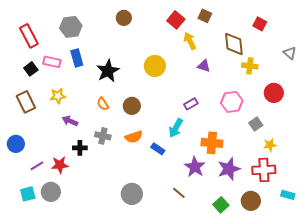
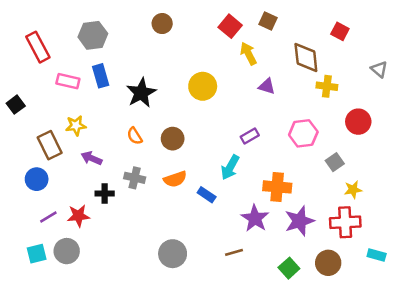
black square: (31, 69) -> (16, 105), moved
brown rectangle: (26, 102) -> (50, 145), moved
blue circle: (16, 144) -> (37, 179), moved
brown line: (179, 193) -> (234, 252), turned -56

